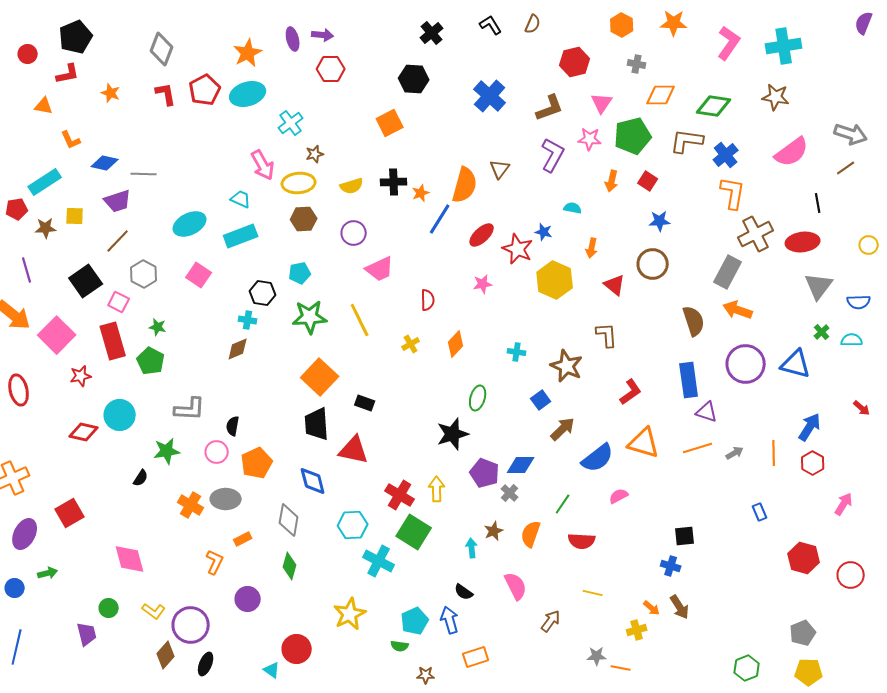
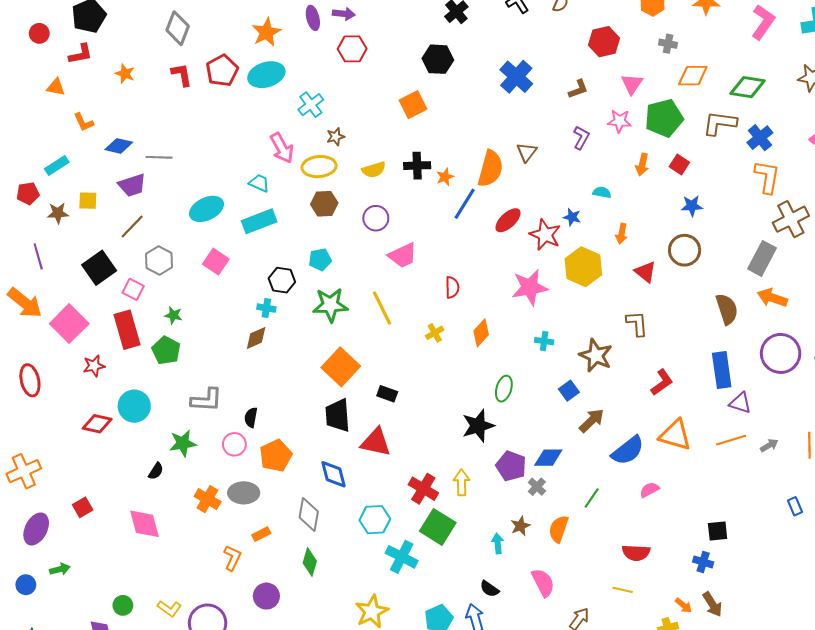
brown L-shape: (550, 108) -> (578, 89), size x0.7
purple L-shape: (553, 155) -> (581, 138), size x0.7
cyan rectangle: (45, 182) -> (57, 166), size x0.7
pink star: (483, 284) -> (530, 287), moved, size x1.8
red square: (70, 513) -> (83, 507), size x0.7
red semicircle: (582, 541) -> (636, 553), moved
pink diamond: (130, 559) -> (145, 524), moved

